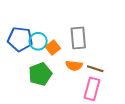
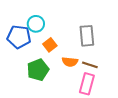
gray rectangle: (78, 38) -> (87, 36), moved
cyan circle: (38, 41) -> (36, 24), moved

